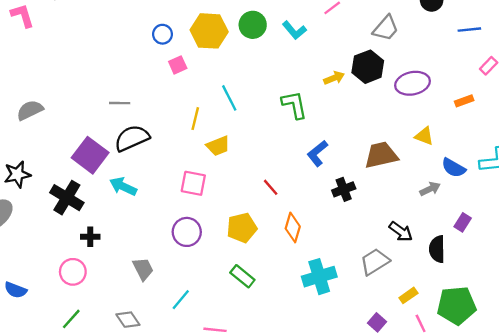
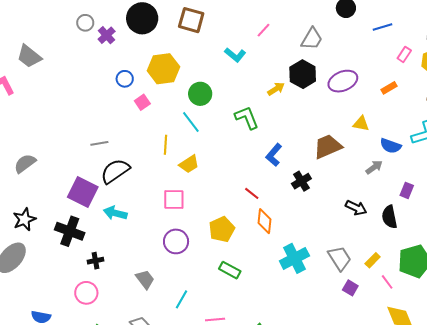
green circle: (253, 25) -> (200, 94), moved
red line: (271, 187) -> (252, 193), moved
gray trapezoid: (375, 262) -> (339, 258), moved, turned 100

